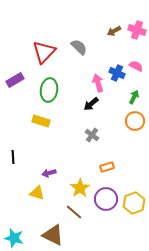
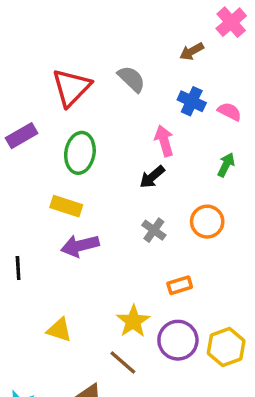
pink cross: (137, 30) -> (231, 22), moved, turned 30
blue cross: (117, 73) -> (192, 101), moved
orange circle: (135, 121) -> (207, 222), moved
purple arrow: (49, 173) -> (80, 246), moved, size x1.5

